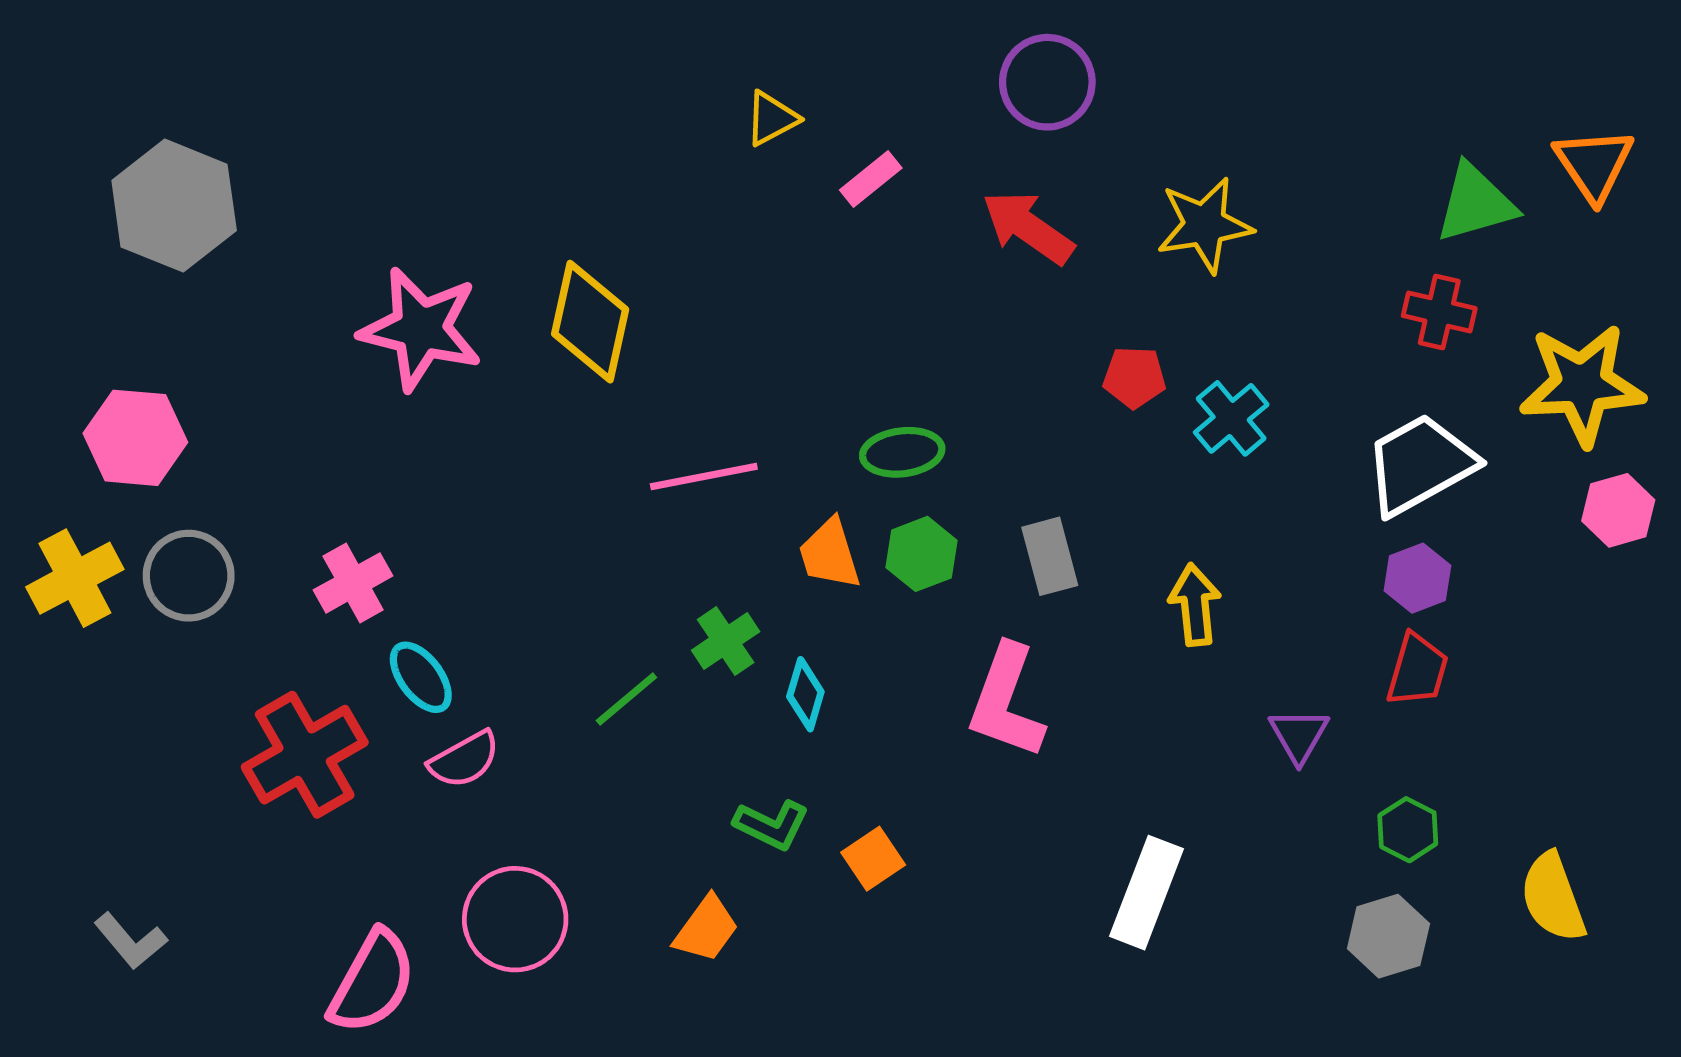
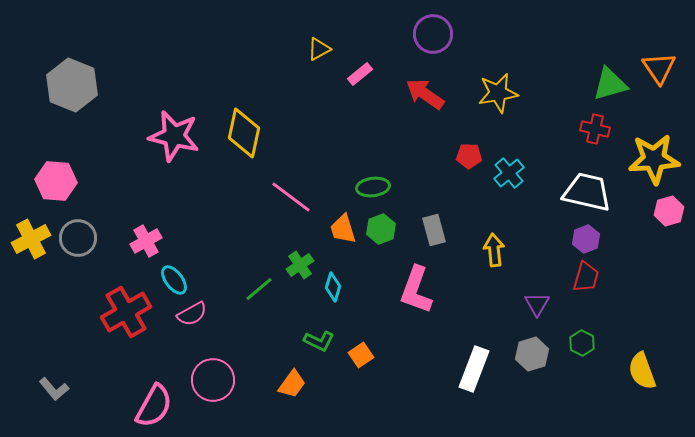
white trapezoid: (1420, 464) -> (587, 192), turned 42
pink line: (704, 476) -> (291, 197), turned 48
gray hexagon: (1388, 936) -> (532, 354), moved

